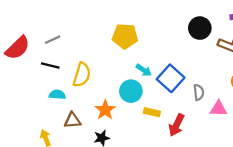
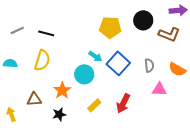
yellow pentagon: (125, 36) -> (110, 27), moved
black line: (50, 65) -> (46, 33), moved
gray semicircle: (199, 92) -> (149, 65), moved
cyan semicircle: (57, 95) -> (10, 63), moved
yellow rectangle: (152, 112) -> (94, 105), moved, turned -56

